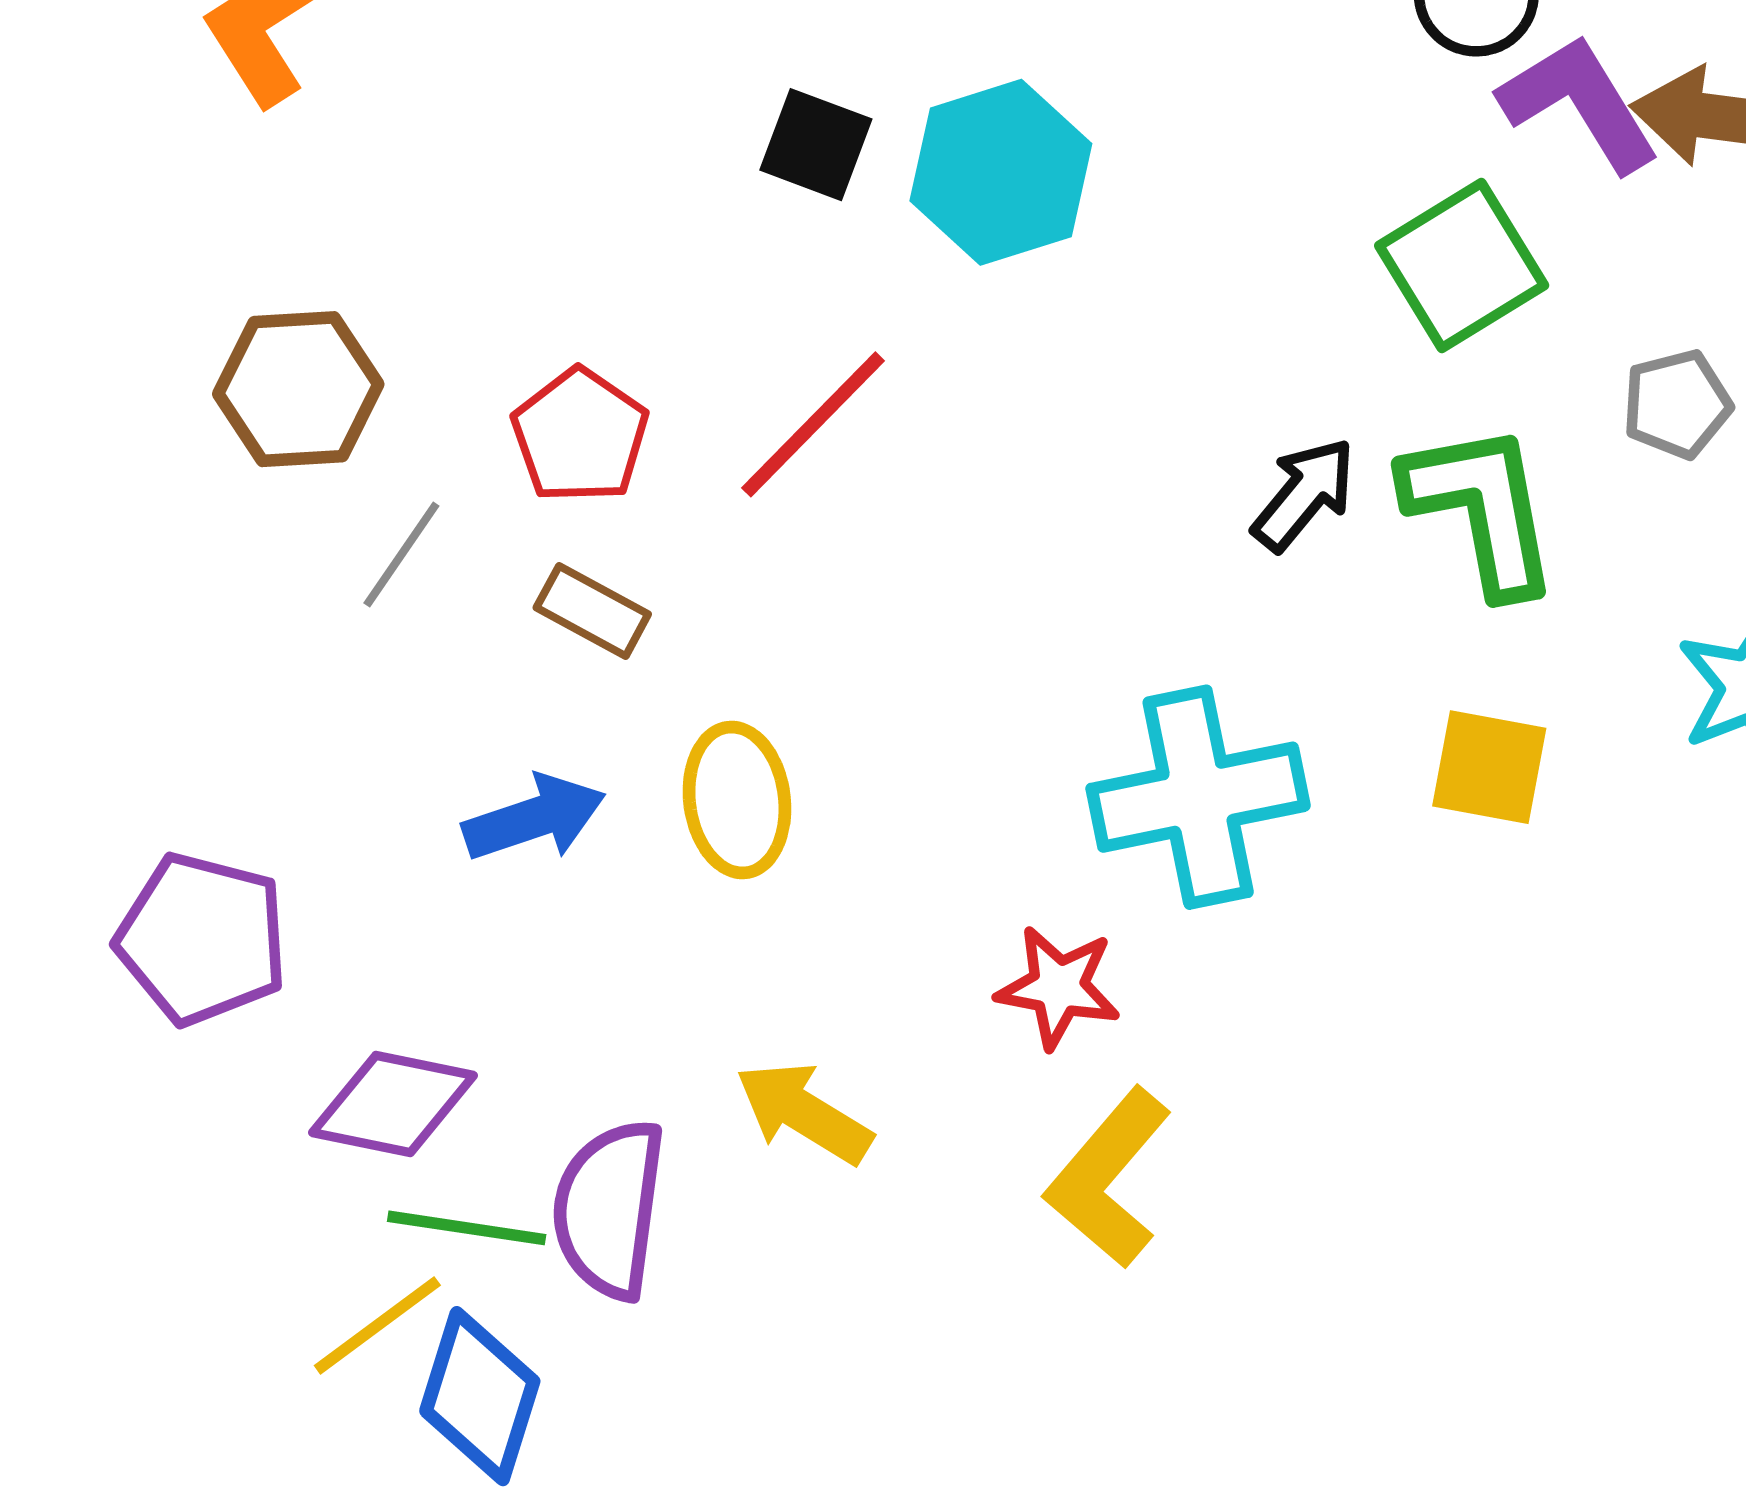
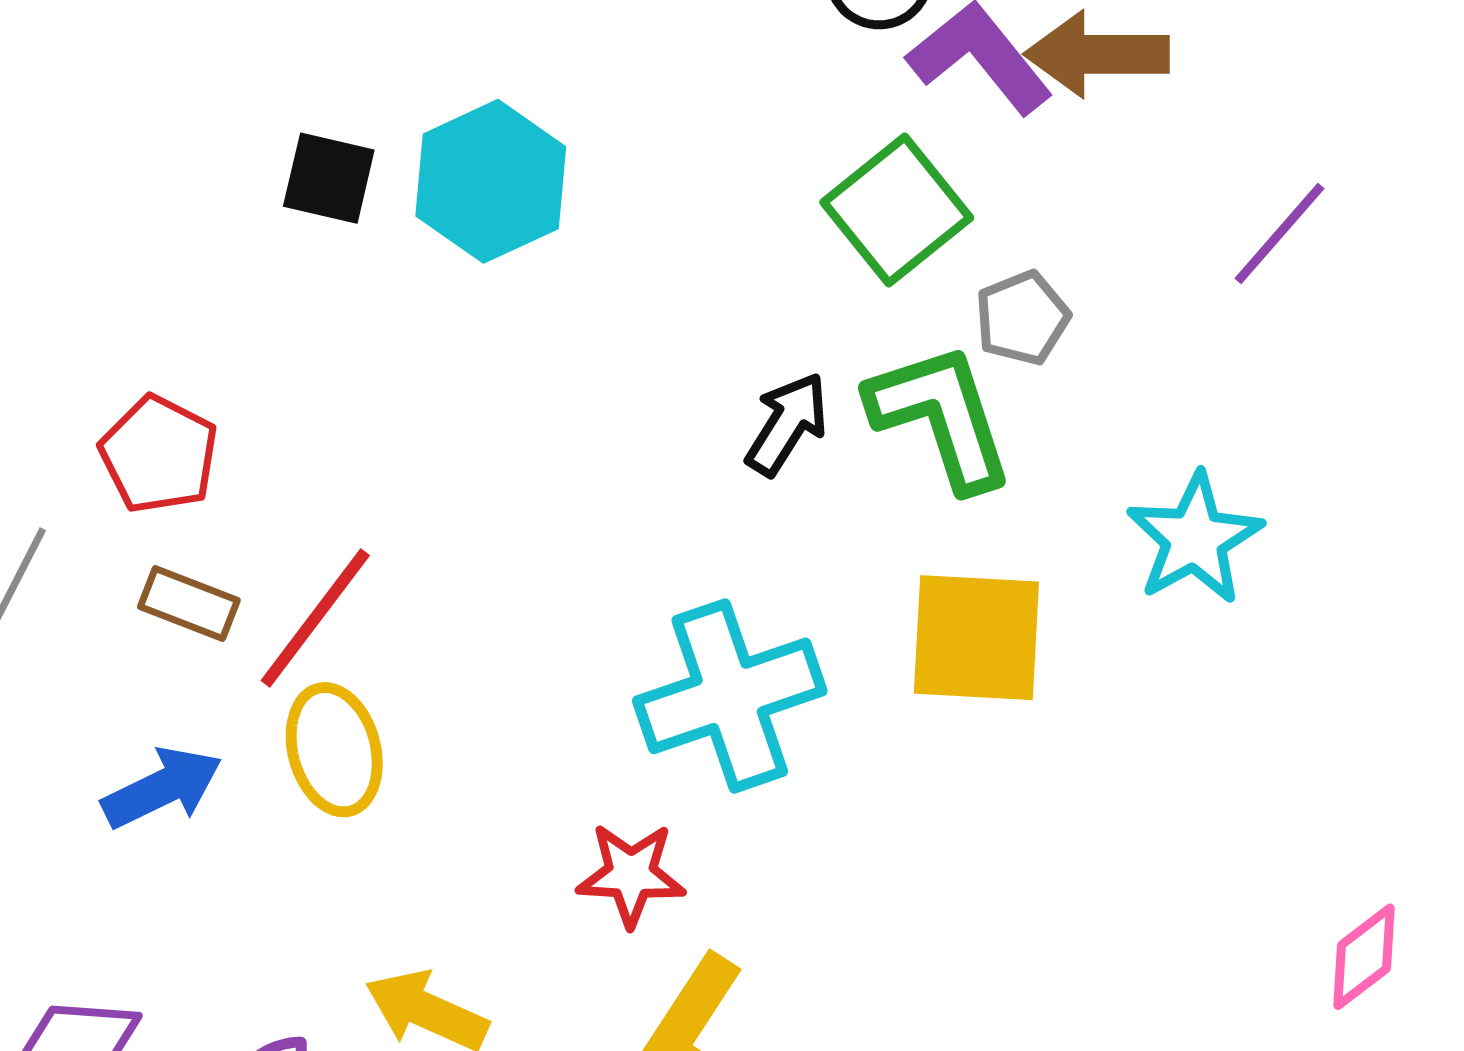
gray pentagon: (1677, 404) -> (1022, 318), moved
red line: (813, 424) -> (315, 618), moved
yellow square: (1489, 767) -> (976, 638), size x1.4

